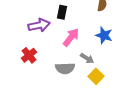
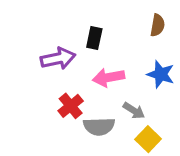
pink arrow: (71, 37) -> (109, 77), turned -138
red cross: (29, 55) -> (71, 106), moved

